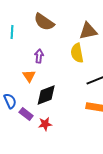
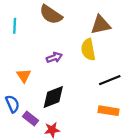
purple arrow: (39, 56) -> (54, 57), moved, turned 64
orange triangle: (29, 76) -> (24, 76), moved

